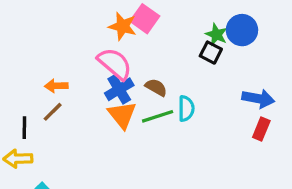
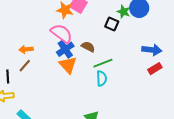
black square: (211, 53) -> (112, 24), moved
cyan semicircle: (186, 109) -> (102, 78), moved
green line: (158, 116) -> (103, 63), moved
red rectangle: (261, 129) -> (155, 69), turned 40

